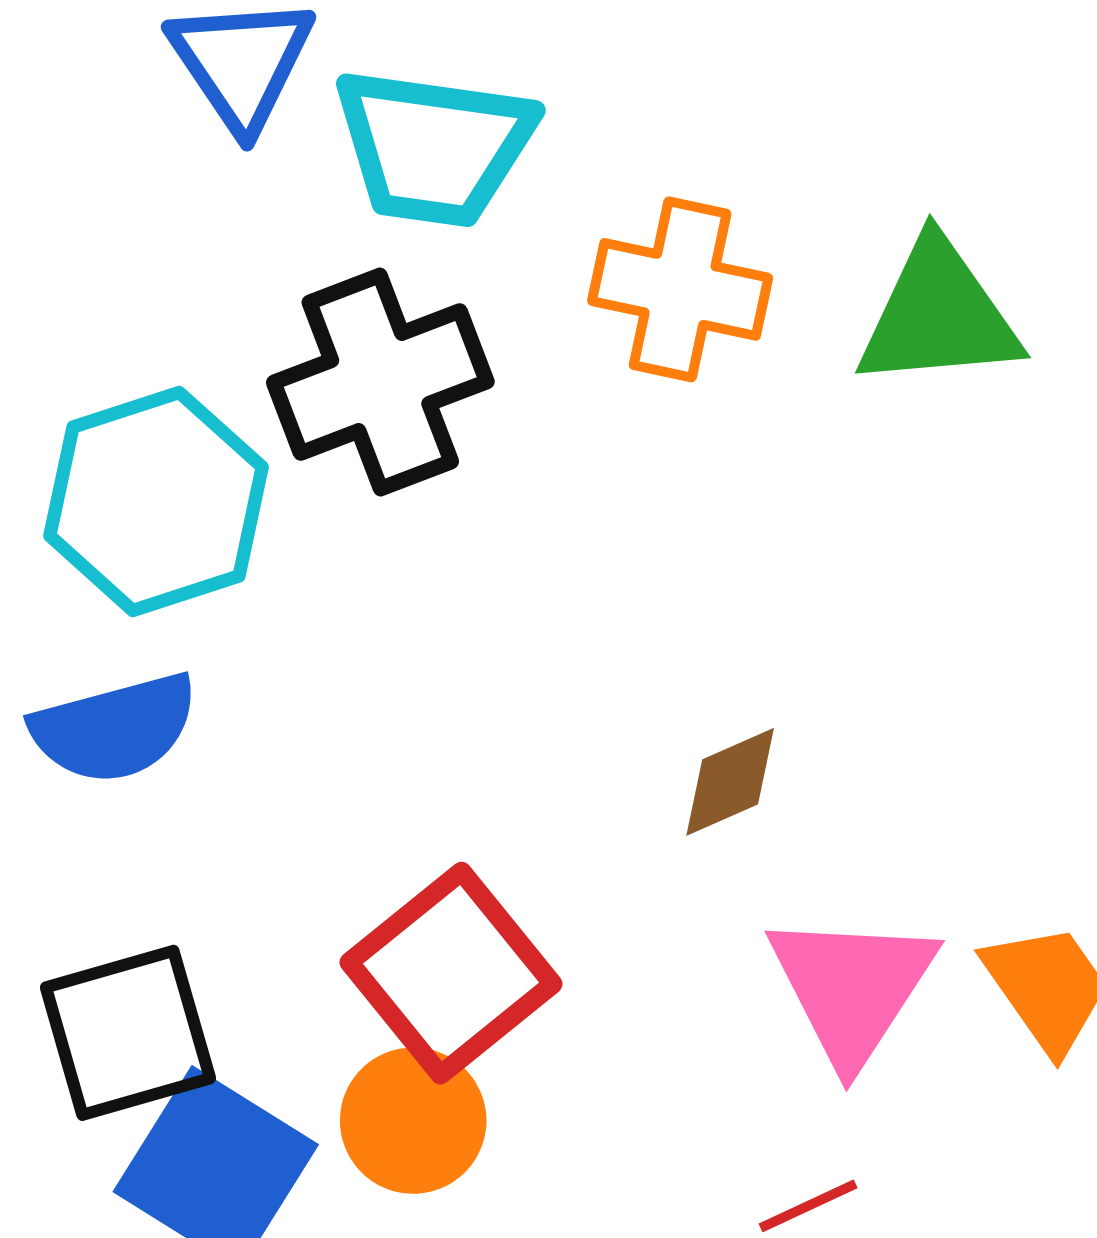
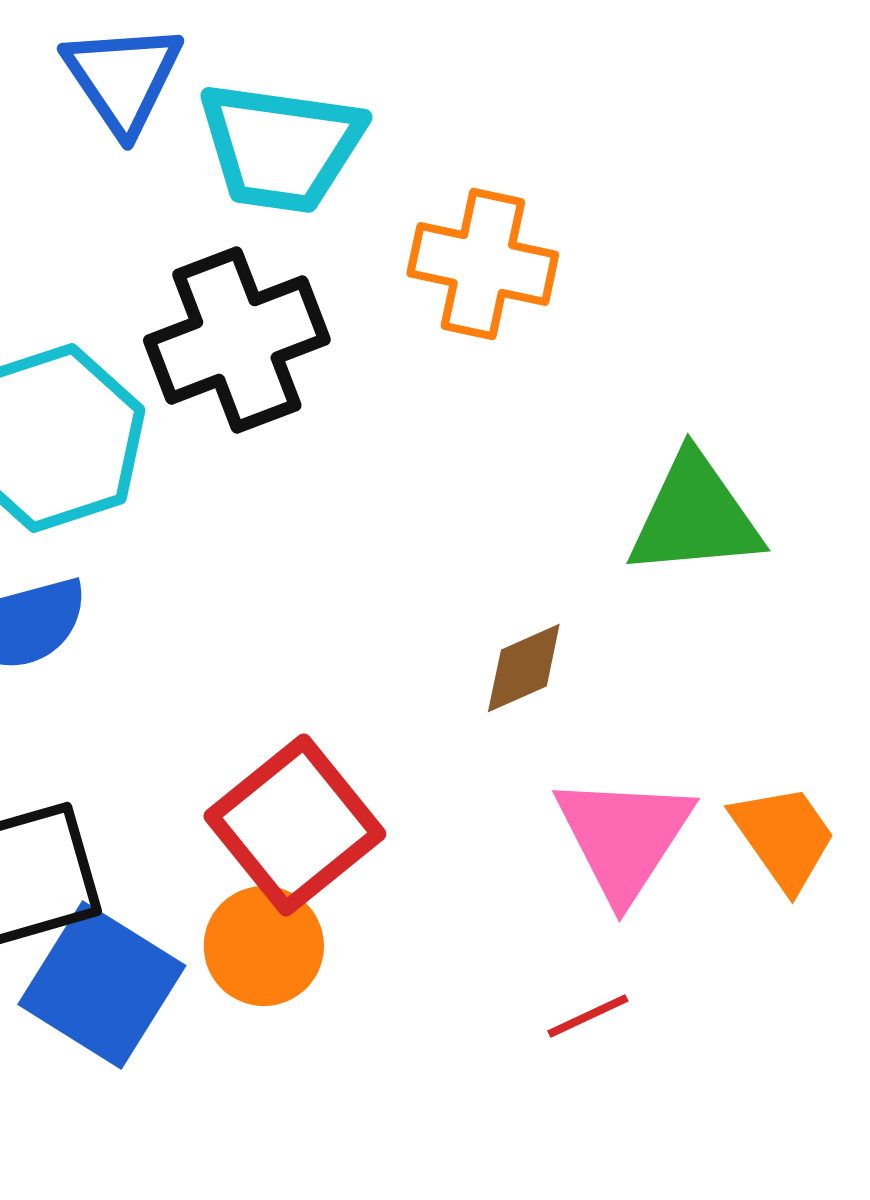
green triangle: (938, 315) -> (695, 516), moved

